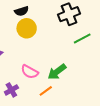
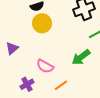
green arrow: (57, 72) -> (81, 57), moved

